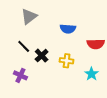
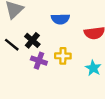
black cross: (42, 56) -> (32, 40), moved
purple cross: (20, 75) -> (39, 61), moved

